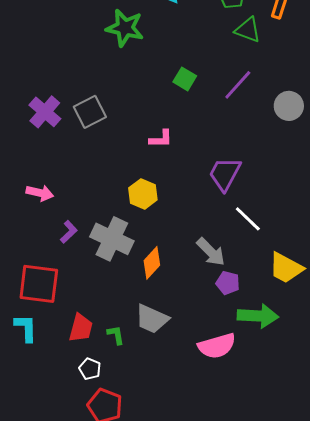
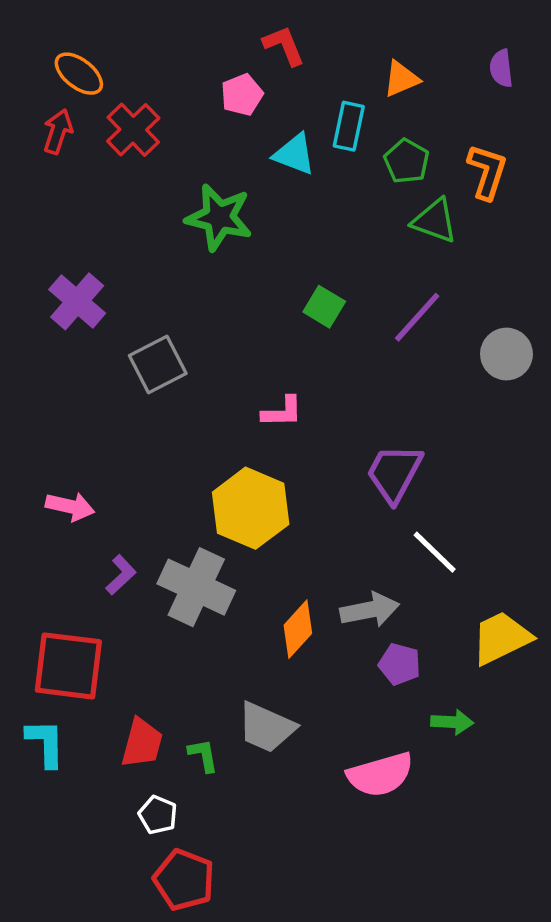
purple cross: (45, 112) -> (77, 301), moved
yellow hexagon: (143, 194) -> (251, 508), size x1.5
gray arrow: (211, 252) -> (370, 610), turned -56
orange diamond: (152, 263) -> (298, 629), moved
yellow trapezoid: (286, 268) -> (501, 638), turned 126
green arrow: (258, 316) -> (452, 722), size x0.6

